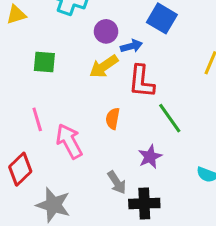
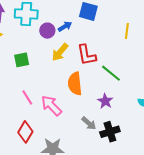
purple circle: (106, 31) -> (47, 31), moved
blue arrow: (131, 46) -> (65, 26), moved
orange semicircle: (113, 119) -> (75, 84), size x1.6

